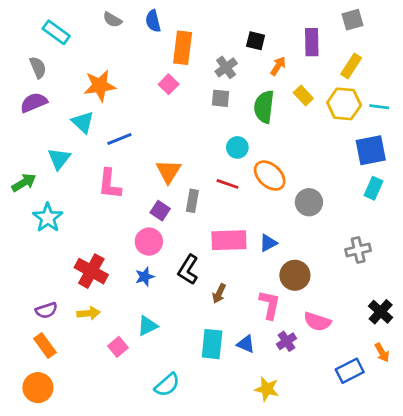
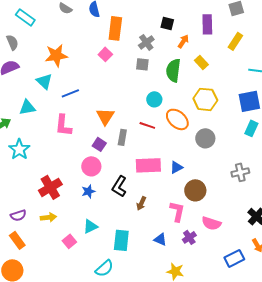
yellow hexagon: (344, 104) -> (205, 99), moved
cyan triangle: (59, 159) -> (27, 107), turned 42
red cross: (91, 271) -> (50, 187), turned 30
cyan rectangle: (212, 344) -> (121, 240), moved

